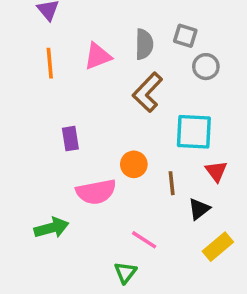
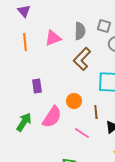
pink semicircle: (96, 192) -> (52, 117), turned -45
green arrow: (51, 228) -> (24, 122), moved, turned -42
pink line: (144, 240) -> (82, 133), moved

